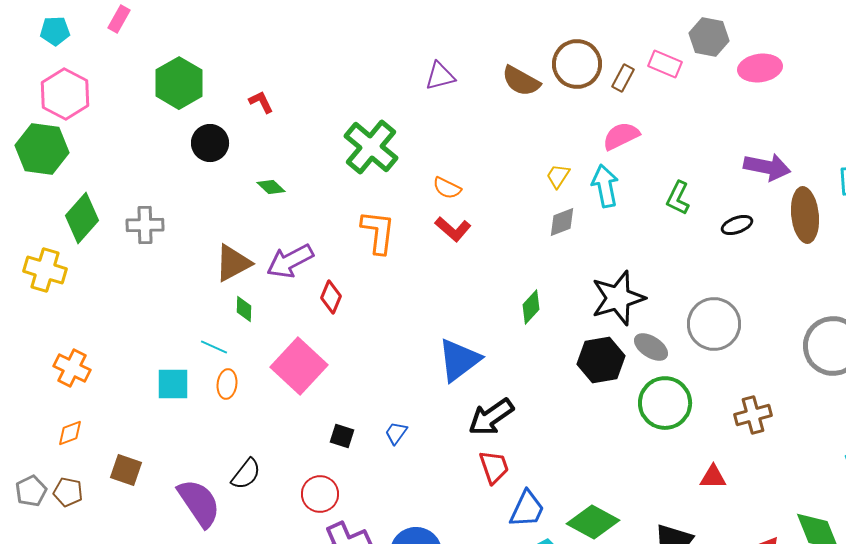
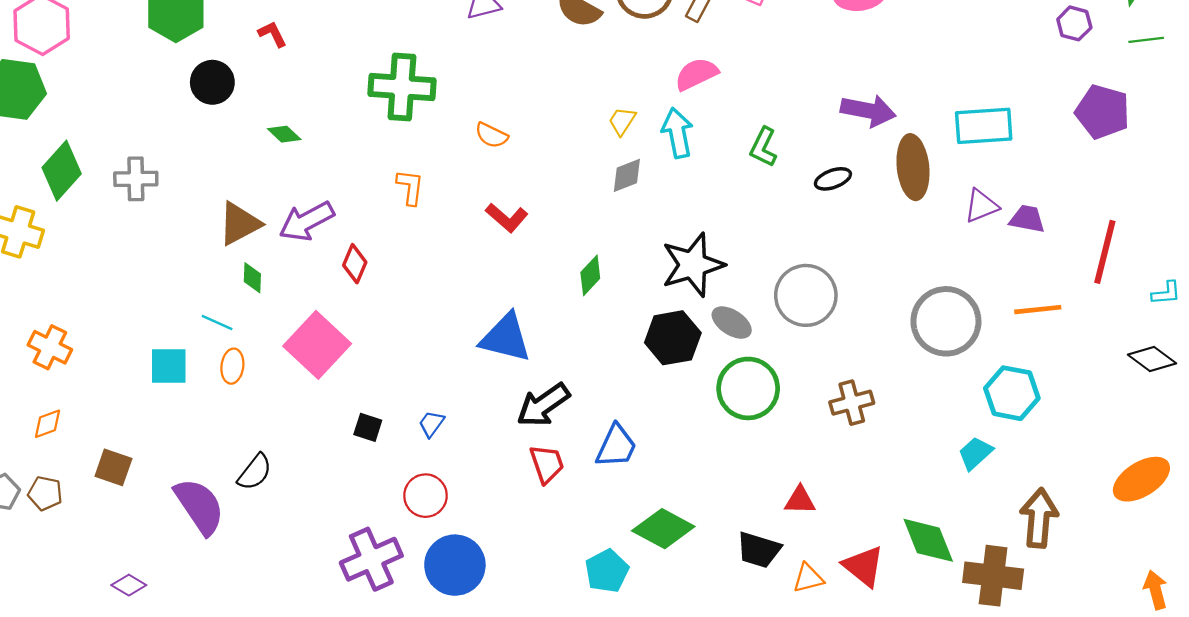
green cross: (371, 147) -> (402, 87), turned -36
red L-shape: (453, 229) -> (507, 218), moved
orange L-shape: (378, 232) -> (410, 187), size x0.7
blue triangle: (459, 360) -> (506, 338), turned 51
red triangle: (713, 477) -> (800, 500), moved
red circle: (320, 494) -> (425, 496), moved
blue trapezoid: (527, 509) -> (616, 446), moved

